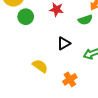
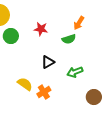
orange cross: (70, 79) -> (44, 92), moved

